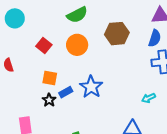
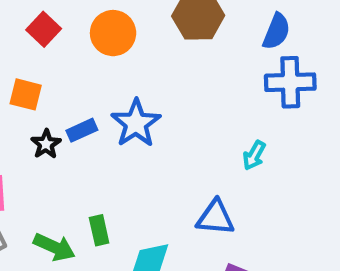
orange square: (50, 78) -> (26, 94), moved
cyan arrow: (149, 98) -> (254, 155), turned -40

